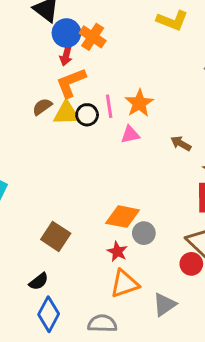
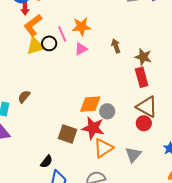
orange star: (139, 103) -> (81, 27), turned -30
brown semicircle: (42, 107) -> (24, 97), moved
brown arrow: (181, 143) -> (116, 46), turned 56
brown square: (56, 236) -> (68, 134), moved
red star: (117, 251) -> (93, 128), size x1.6

